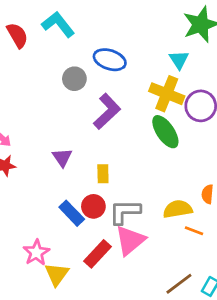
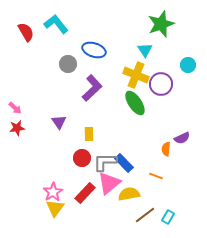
yellow semicircle: (178, 209) -> (129, 194), moved
blue rectangle: (72, 213) -> (124, 163), moved
pink star: (36, 253) -> (53, 192), moved

